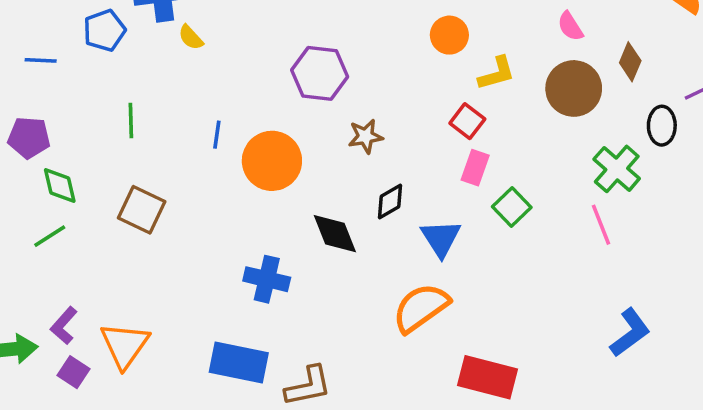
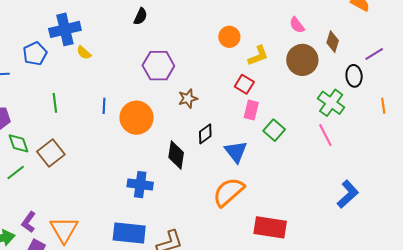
brown square: (142, 210) -> (51, 153), moved, turned 32
black diamond: (335, 234) -> (176, 155), turned 36

